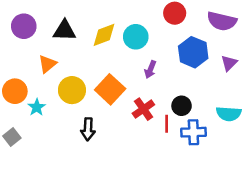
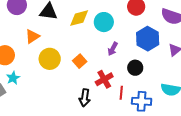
orange square: (110, 89) -> (80, 61), size x0.6
black circle: (182, 106) -> (135, 68), moved
cyan star: (37, 107) -> (13, 78), moved
black arrow: (88, 129) -> (85, 98), moved

